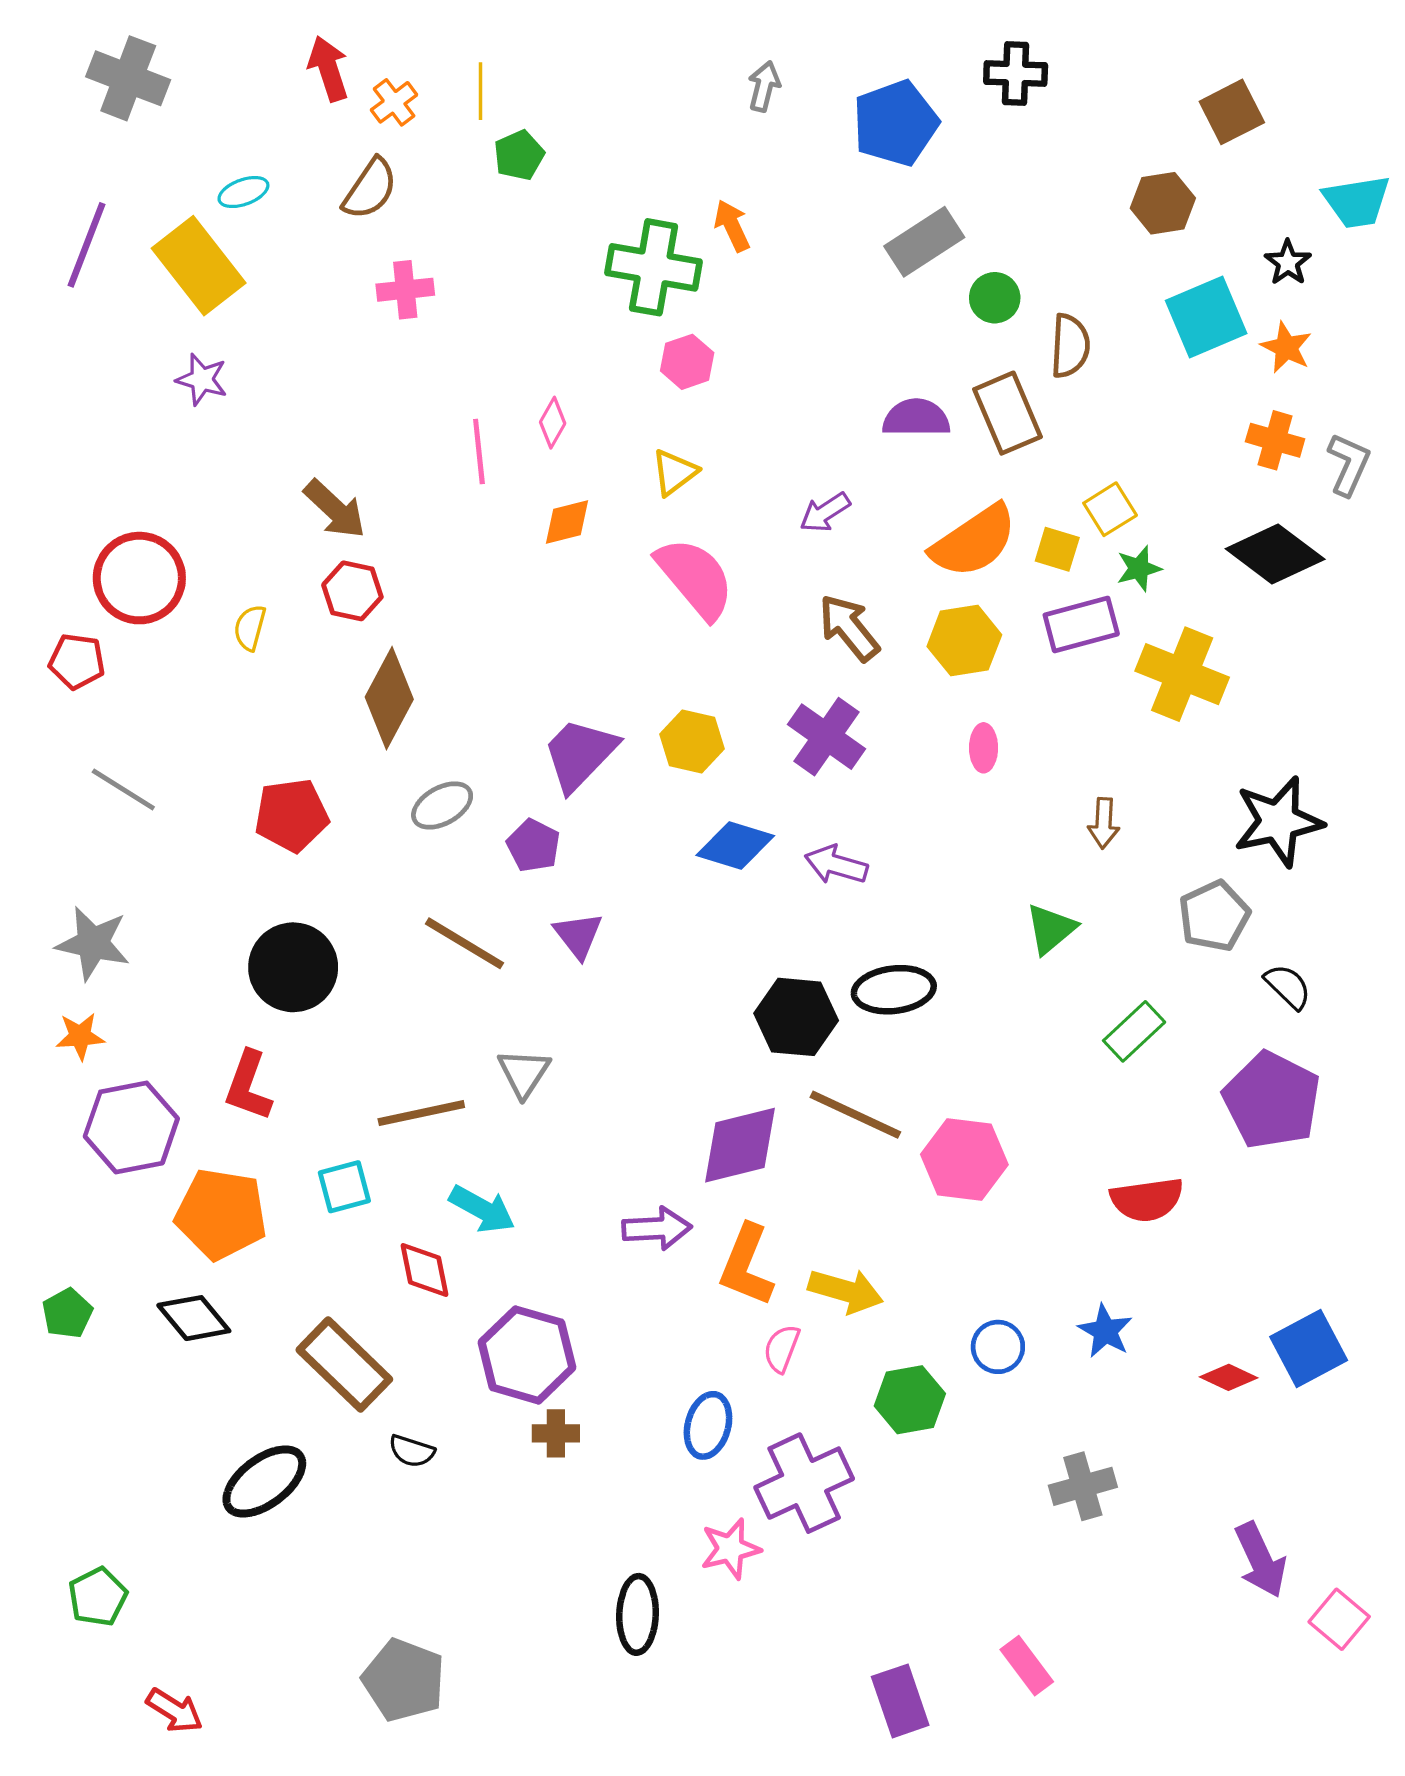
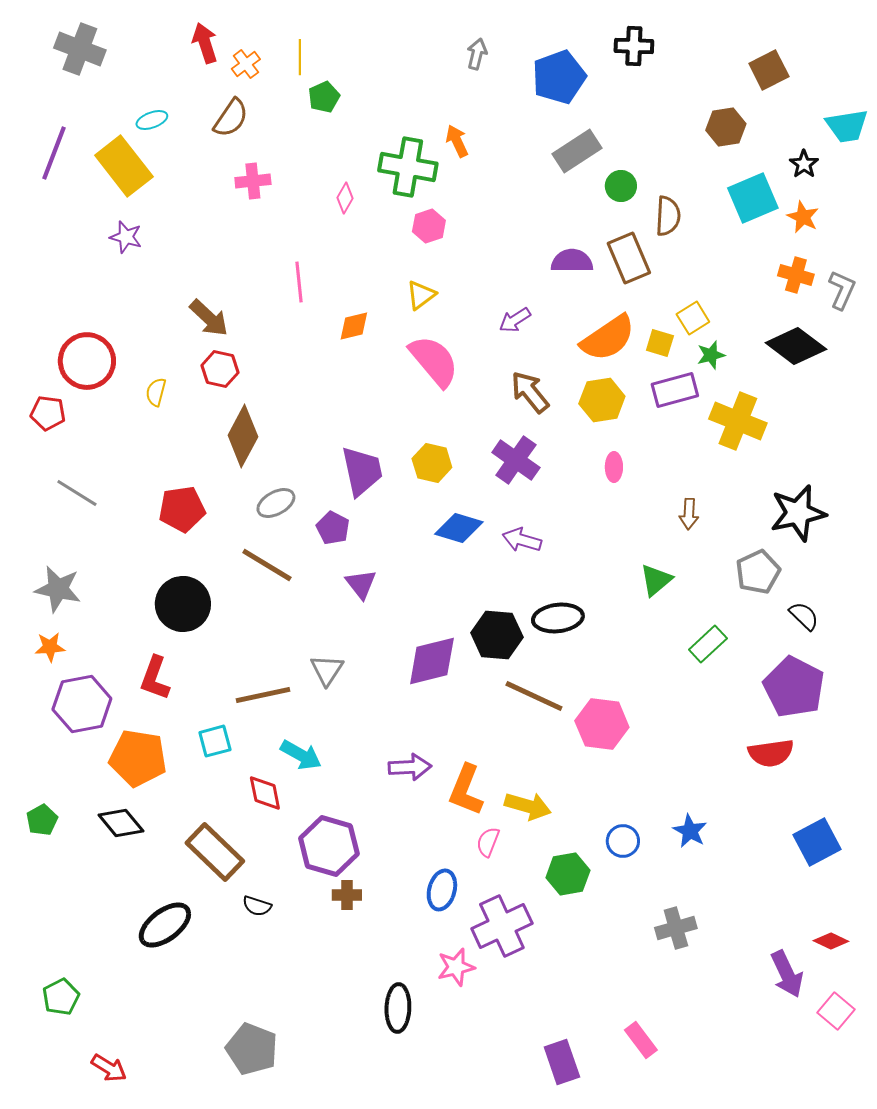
pink diamond: (553, 423) -> (345, 198), moved
purple trapezoid: (580, 754) -> (362, 471), turned 124
brown line: (465, 943) -> (267, 565), moved
purple diamond: (740, 1145) -> (432, 661), moved
red semicircle: (1147, 1200) -> (771, 753), moved
red diamond: (1229, 1377) -> (831, 941), moved

